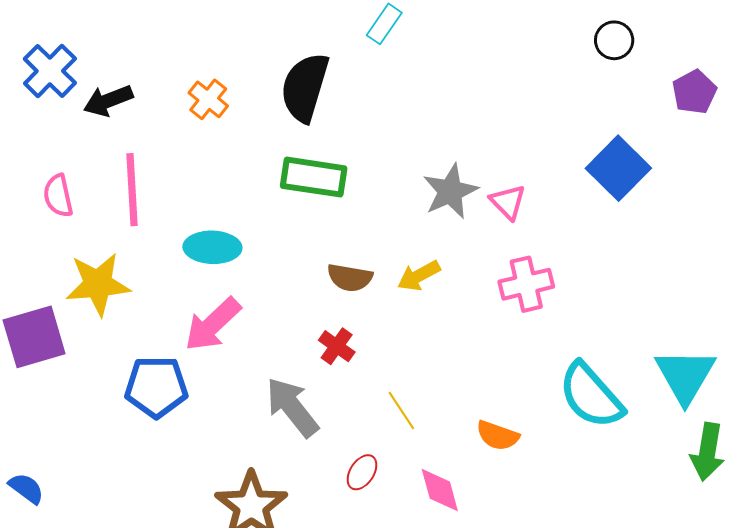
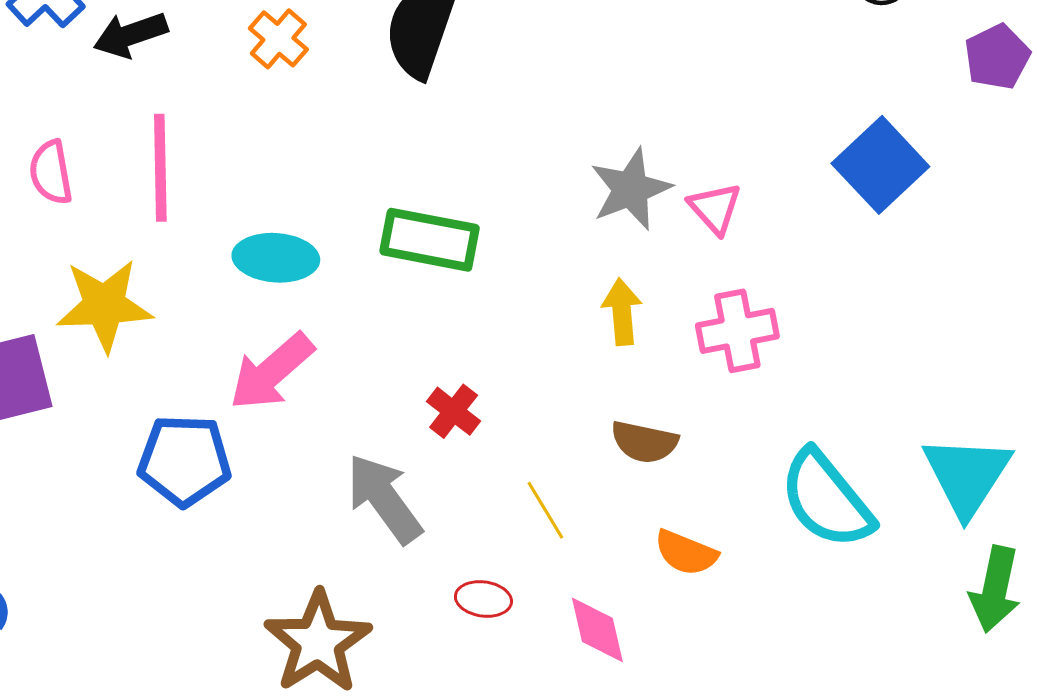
green rectangle: (314, 177) -> (430, 240), moved
yellow arrow: (419, 276) -> (622, 312), moved, turned 111
brown semicircle: (350, 278) -> (644, 442), moved
red ellipse: (362, 472) -> (483, 599), turned 63

